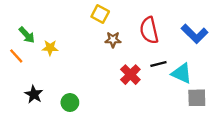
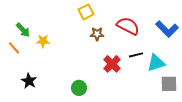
yellow square: (100, 14) -> (86, 12), turned 35
red semicircle: (149, 30) -> (128, 26), turned 130
cyan triangle: (182, 73) -> (156, 63), turned -42
green circle: (70, 103) -> (79, 88), moved

